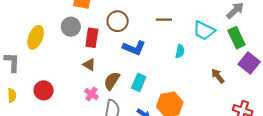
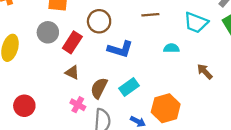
red rectangle: (92, 38) -> (72, 42), turned 30
cyan semicircle: (180, 51) -> (171, 48), turned -96
brown arrow: (218, 76) -> (205, 72), moved
cyan rectangle: (139, 82) -> (129, 87), turned 36

